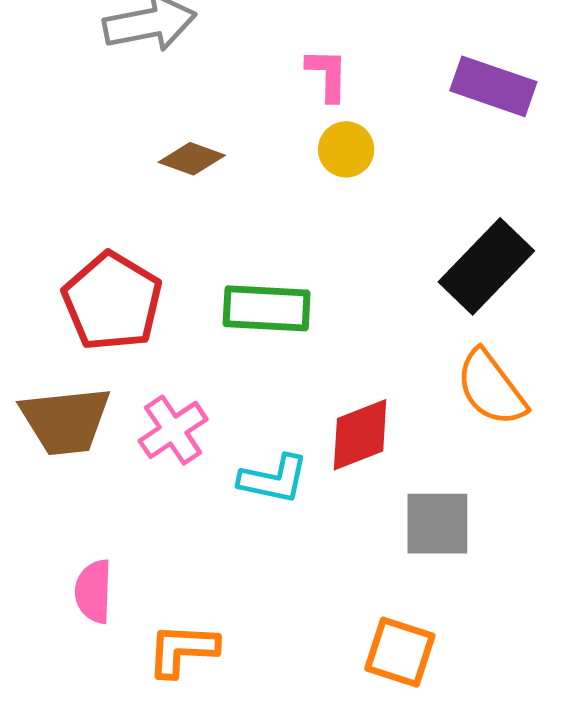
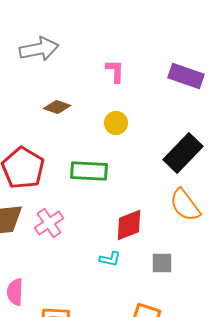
yellow circle: (346, 149) -> (116, 123), moved
cyan L-shape: (274, 479) -> (110, 259), moved, size x0.7
gray square: (437, 524) -> (162, 263), size x0.7

